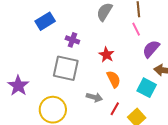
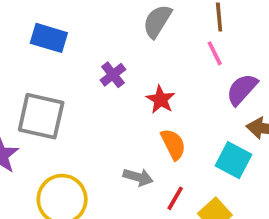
blue rectangle: (45, 21) -> (49, 38), turned 48
purple cross: (72, 40) -> (113, 75), moved, turned 32
gray square: (66, 68) -> (41, 116), moved

